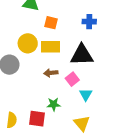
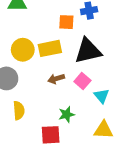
orange square: (51, 23) -> (66, 22), moved
yellow semicircle: (12, 120) -> (19, 110), moved
yellow triangle: (82, 123) -> (103, 130), turned -36

